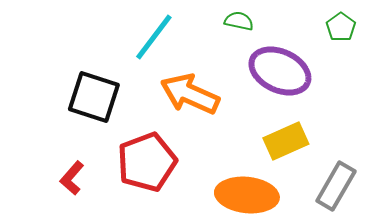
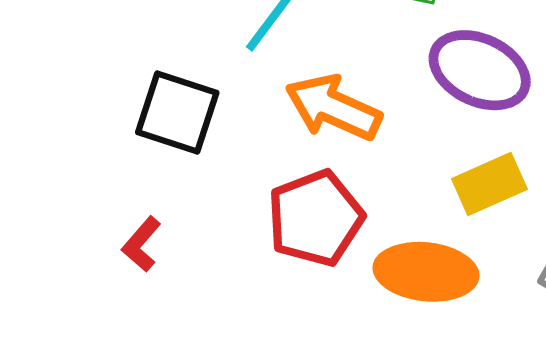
red pentagon: (147, 162) -> (315, 218), moved

